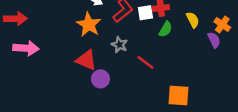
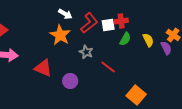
yellow semicircle: (193, 20) -> (148, 40), moved
red triangle: (86, 60) -> (43, 68), moved
orange square: (179, 95) -> (136, 95), turned 36

